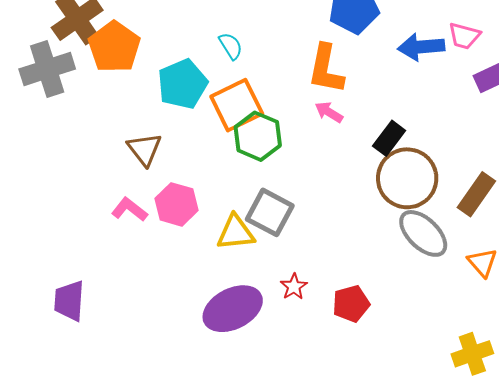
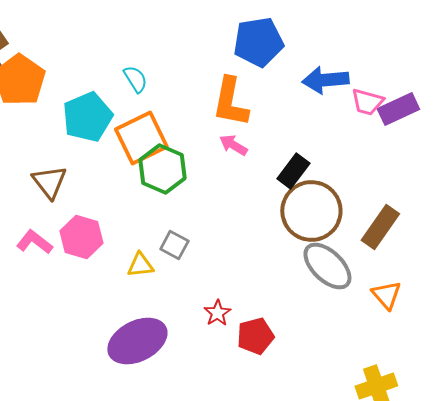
pink trapezoid: (464, 36) -> (367, 102), moved
gray square: (270, 212) -> (174, 245), size x0.6
yellow triangle: (236, 232) -> (140, 265), size x0.7
red star: (294, 287) -> (217, 313), moved

